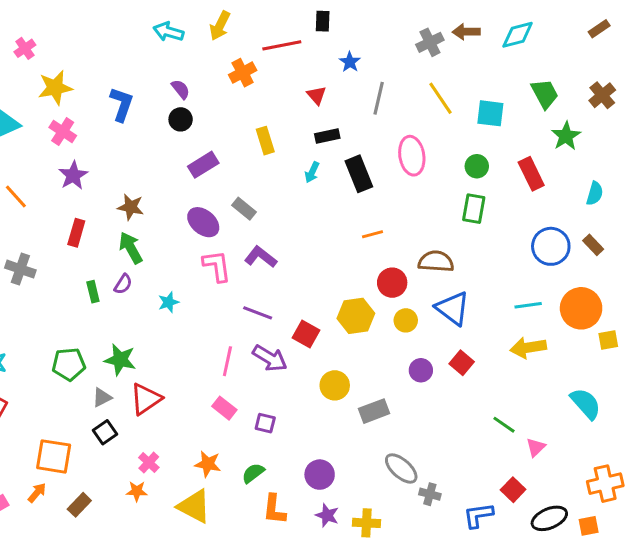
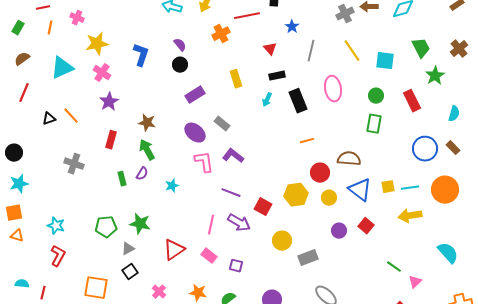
pink cross: (25, 48) -> (77, 18), turned -32
yellow square: (608, 340) -> (388, 187), moved
red triangle: (146, 399) -> (174, 250), moved

